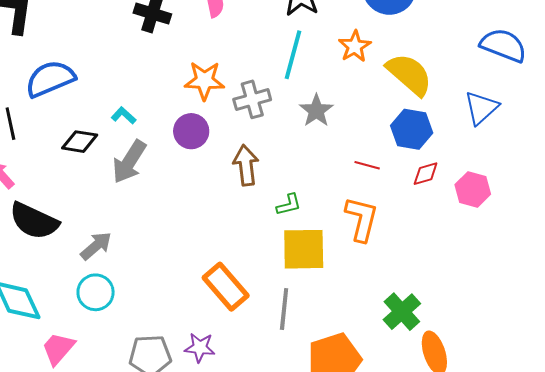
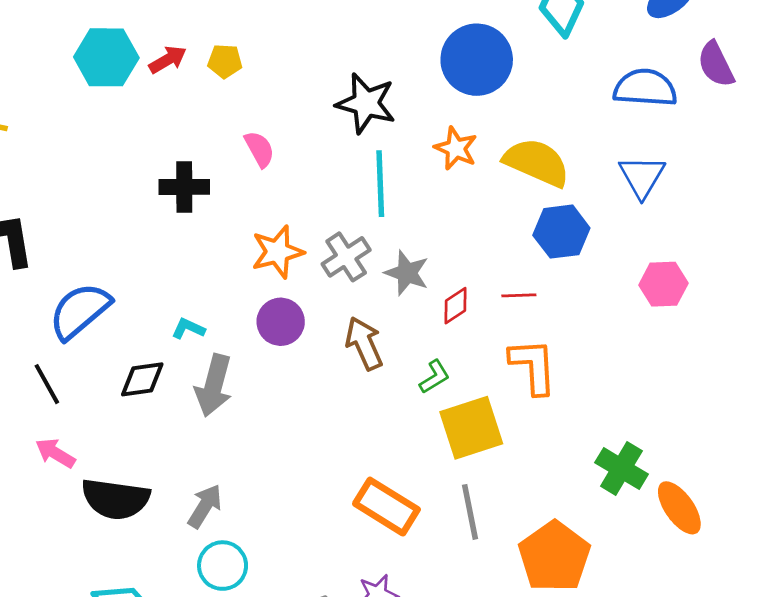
gray star: (316, 111) -> (407, 273), moved
red diamond: (426, 174) -> (456, 306), moved

